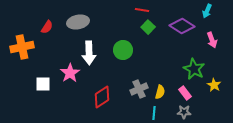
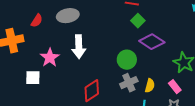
purple diamond: (182, 26) -> (152, 42), moved
green circle: (123, 50) -> (127, 60), moved
pink star: (70, 73) -> (50, 58), moved

